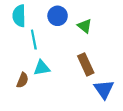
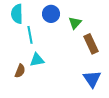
green triangle: (85, 26) -> (75, 23), turned 32
brown rectangle: (86, 64) -> (91, 44), moved

